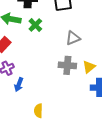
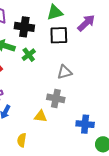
yellow triangle: (89, 67) -> (41, 116), moved, turned 40

